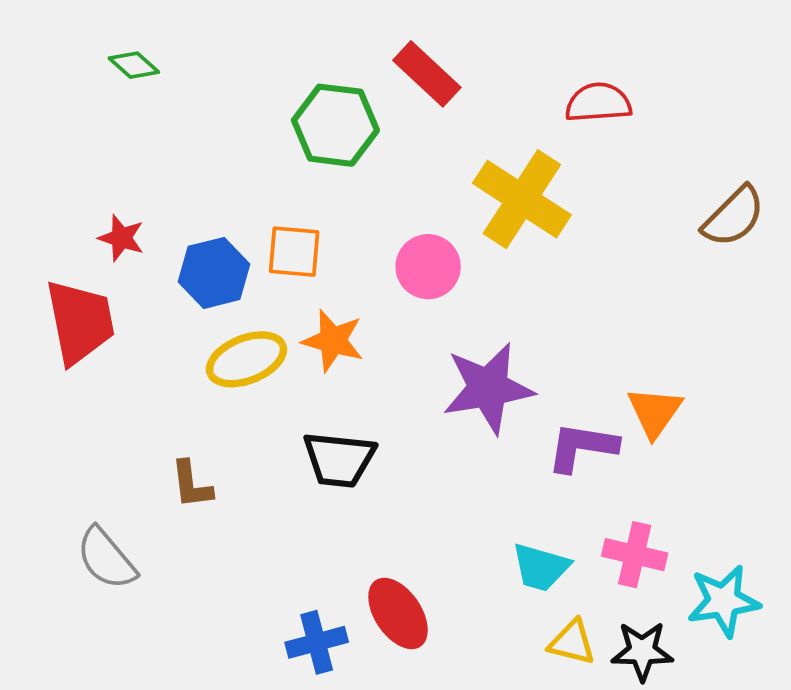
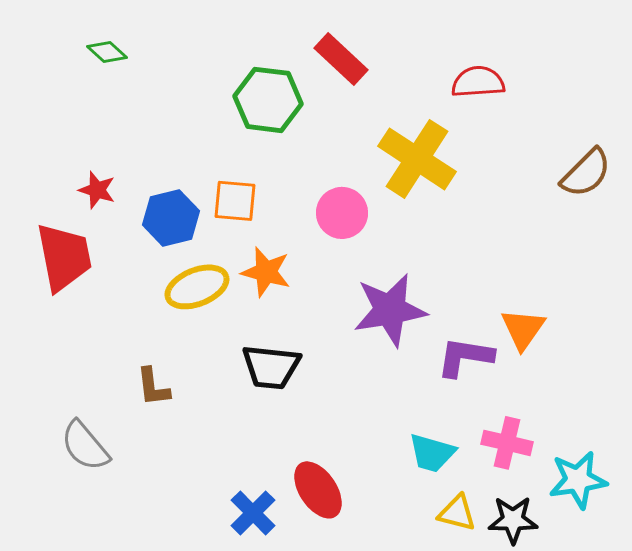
blue cross: (317, 642) -> (253, 513), turned -30

